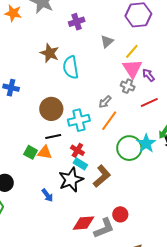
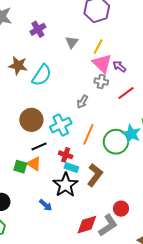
cyan semicircle: (71, 67) -> (42, 75), turned -125
orange line: (109, 121) -> (88, 134), moved
orange triangle: (45, 152) -> (34, 164), turned 35

